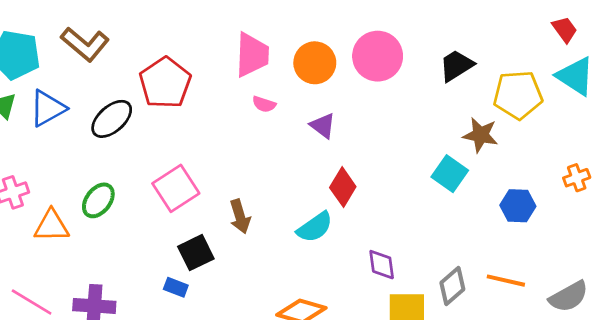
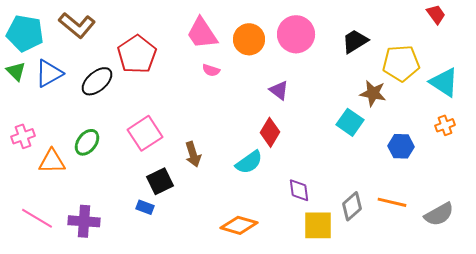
pink trapezoid: (252, 55) -> (202, 33), turned 144
cyan triangle: (575, 76) -> (444, 82), moved
purple triangle: (323, 126) -> (279, 90), moved

